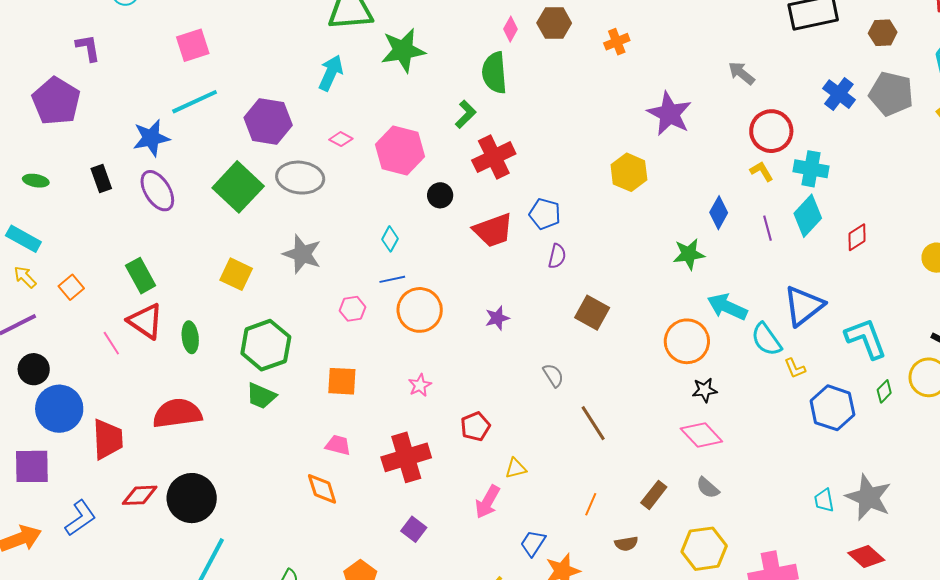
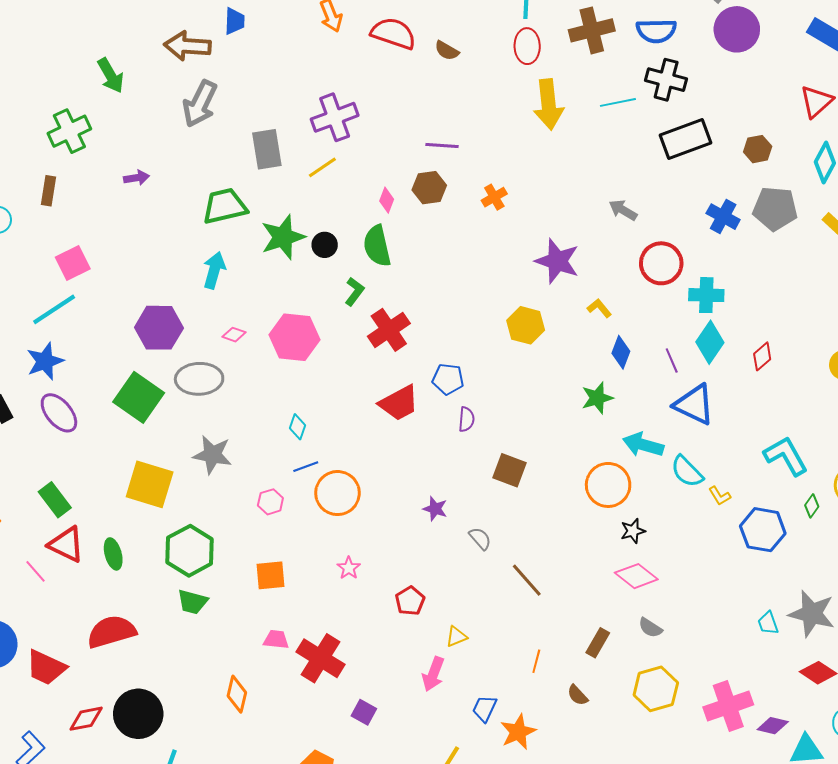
cyan line: (195, 102) -> (54, 309), moved
yellow L-shape: (762, 171) -> (599, 308), moved
black circle: (440, 195) -> (325, 245), moved
yellow square: (236, 274) -> (150, 484), size x1.5
blue triangle: (804, 306) -> (694, 405), moved, turned -48
purple star: (497, 318) -> (435, 509), moved, turned -30
red trapezoid: (108, 439) -> (46, 668), turned 126
red cross: (406, 457) -> (321, 658), moved, turned -33
orange diamond: (322, 489) -> (237, 694), moved, turned 39
brown semicircle: (626, 544) -> (578, 695), turned 65

